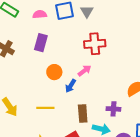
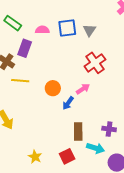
purple rectangle: (41, 43) -> (25, 48), moved
red cross: (95, 44) -> (95, 63), turned -35
yellow line: (45, 108) -> (20, 81), moved

